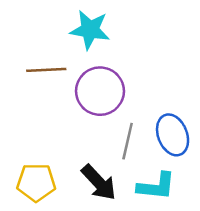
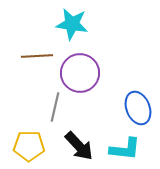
gray line: (128, 141) -> (55, 107), moved

